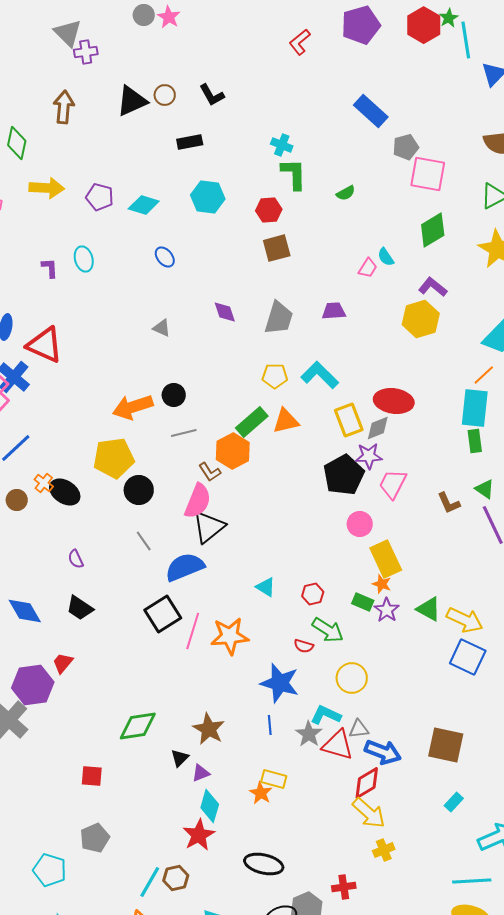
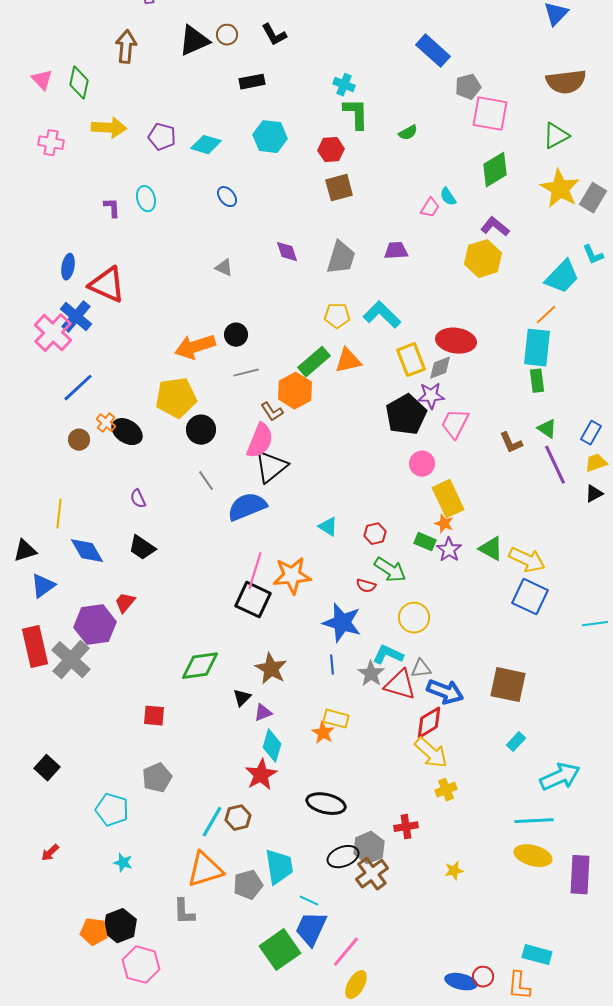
black square: (163, 614) -> (253, 600), moved, turned -33

